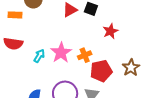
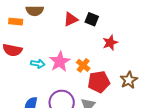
orange cross: (85, 55) -> (83, 65), turned -32
cyan arrow: (39, 56) -> (38, 64), turned 64

